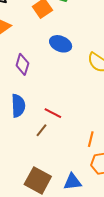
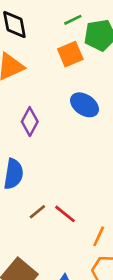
red line: (53, 113) -> (65, 214), moved

